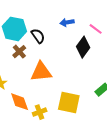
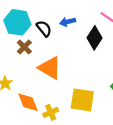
blue arrow: (67, 22) -> (68, 22), moved
orange triangle: (41, 72) -> (50, 68), turned 40

